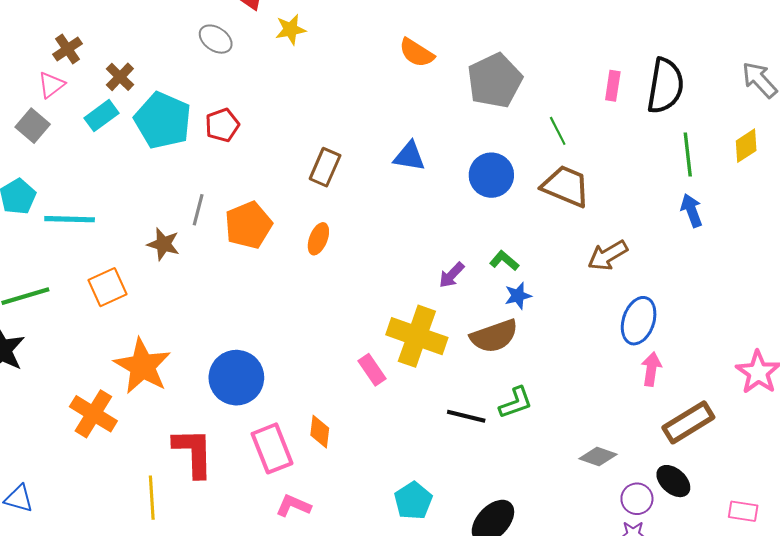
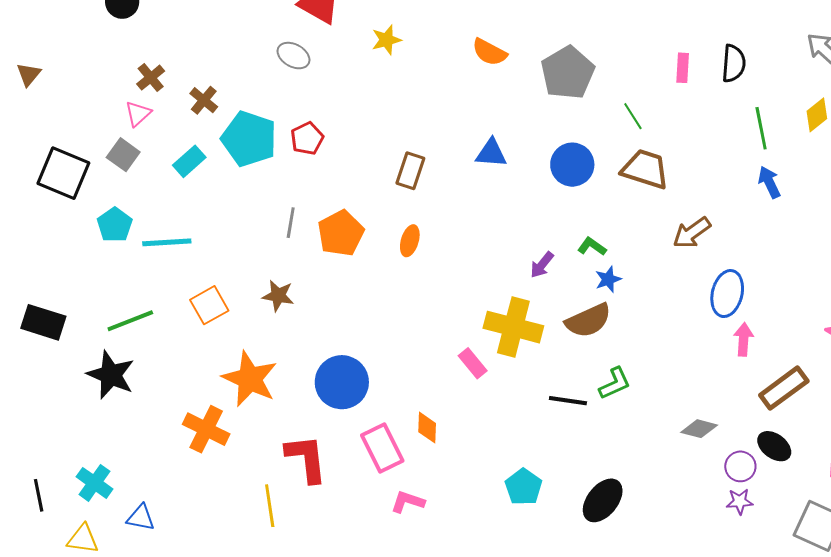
yellow star: (291, 29) -> (386, 40), moved
black semicircle: (665, 86) -> (734, 63), size x0.7
cyan rectangle: (101, 116) -> (189, 161), moved
brown star: (163, 244) -> (278, 296), moved

